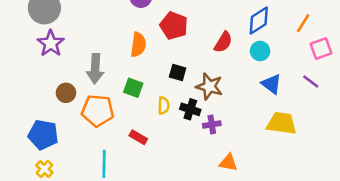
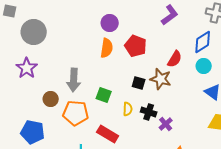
purple star: (51, 43) -> (27, 68), moved
orange semicircle: (138, 45) -> (107, 48), moved
brown star: (209, 87) -> (161, 79), moved
purple cross: (212, 125) -> (166, 124), turned -32
red rectangle: (138, 137) -> (108, 134), size x1.5

